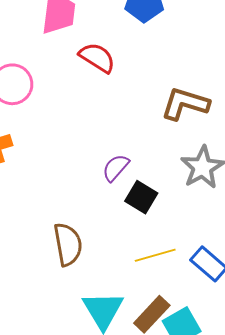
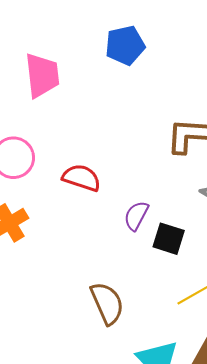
red semicircle: (97, 58) -> (82, 178), moved

